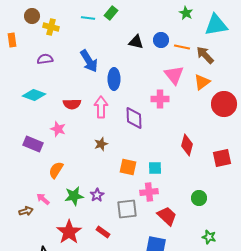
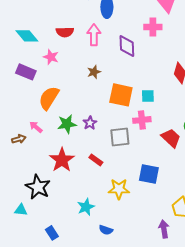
cyan diamond: (34, 95) -> (27, 36), moved, turned 30
orange square: (128, 167) -> (121, 95), size x1.4
orange semicircle: (56, 170) -> (49, 98), size x1.4
red trapezoid: (167, 216) -> (171, 138), moved

